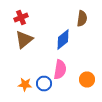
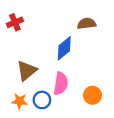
brown semicircle: (82, 18) -> (87, 24), turned -105
brown triangle: (24, 40) -> (27, 71), moved

